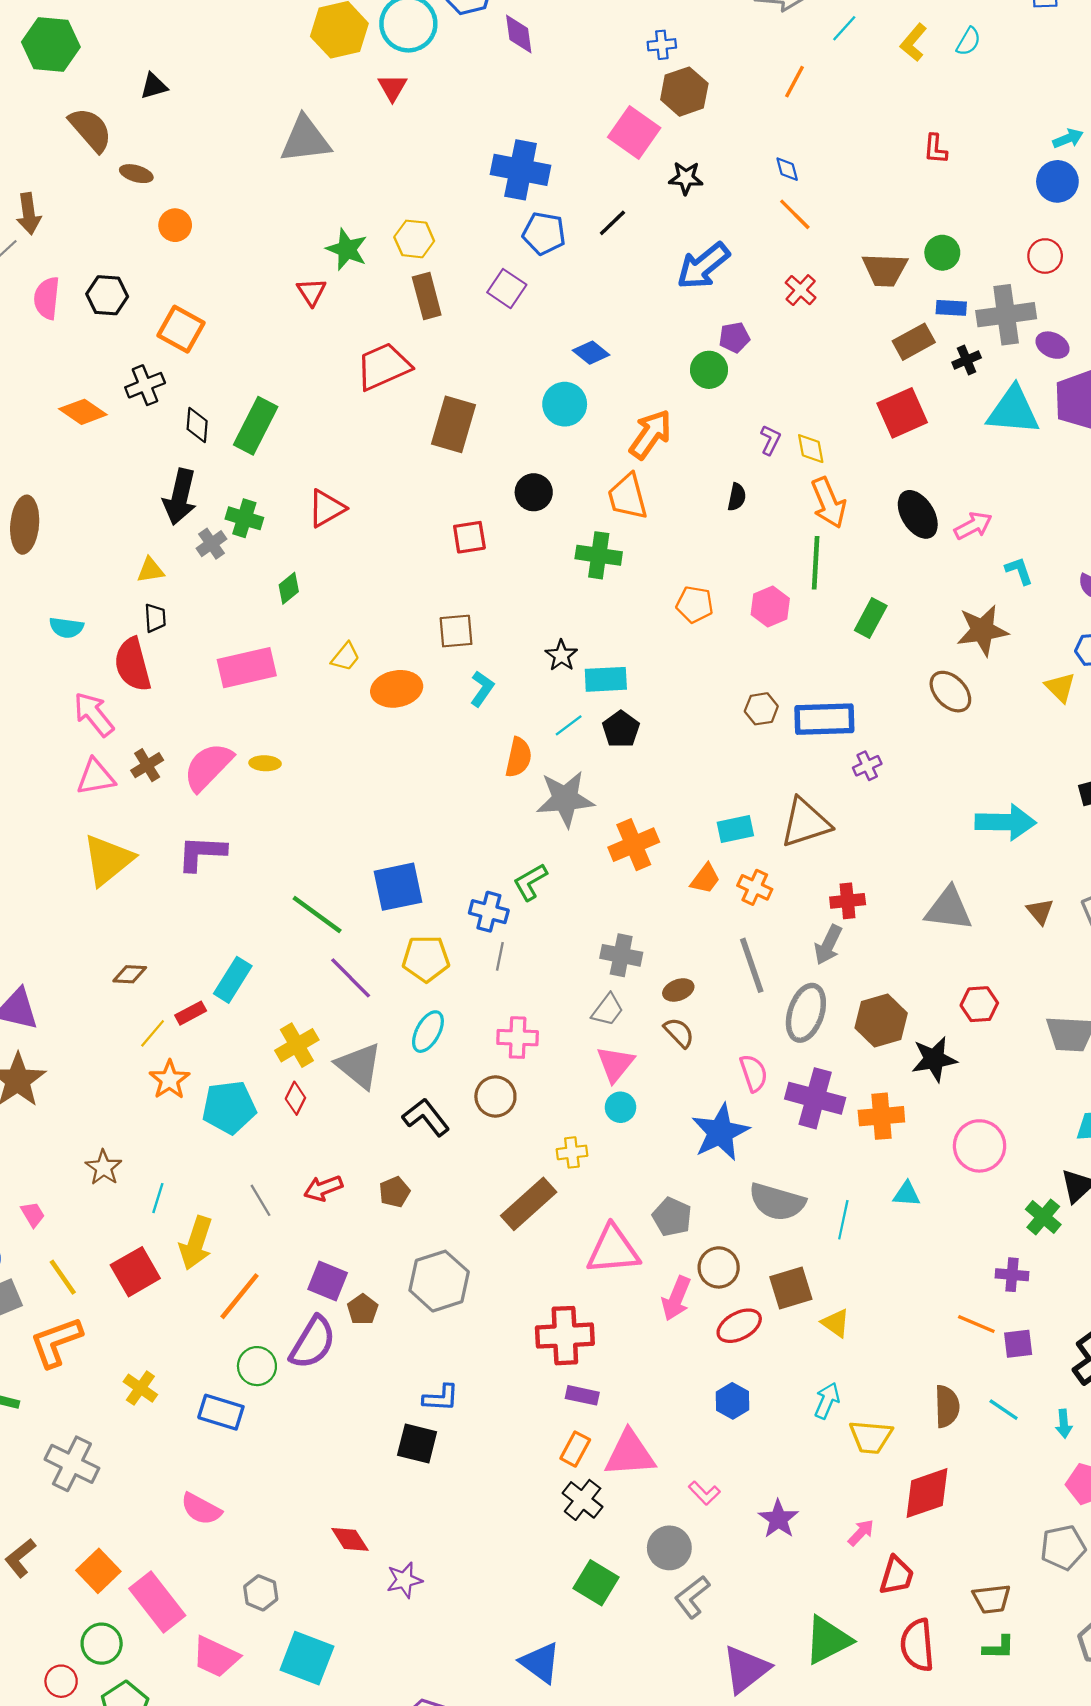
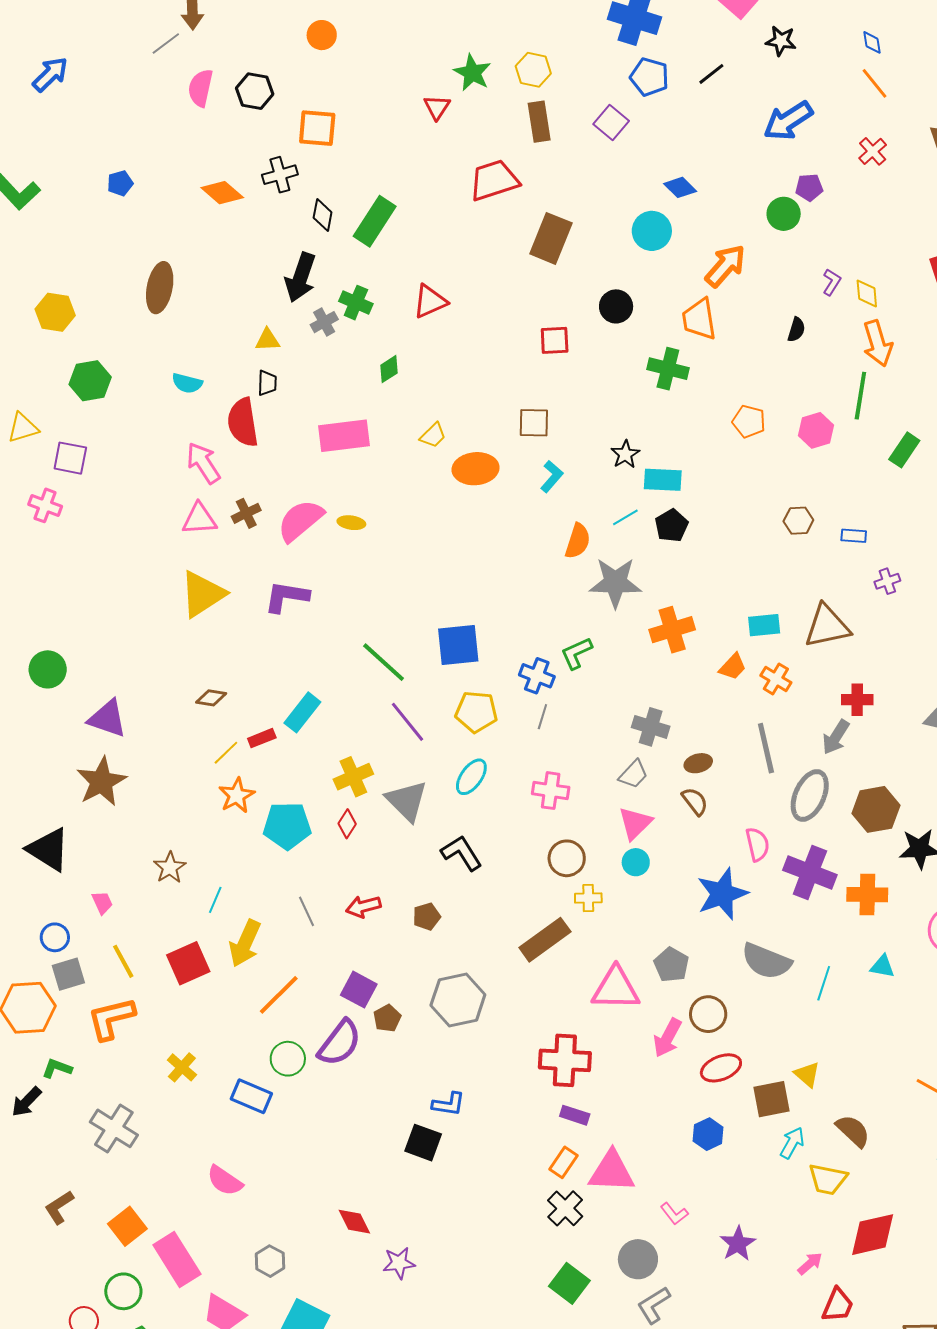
orange square: (181, 329) -> (317, 128), turned -30
blue rectangle: (824, 719) -> (854, 536), size x0.5
brown circle: (495, 1096) -> (567, 858), moved
brown square: (791, 1288) -> (771, 1099), moved
brown semicircle: (947, 1406) -> (853, 1131), moved, turned -51

